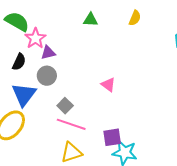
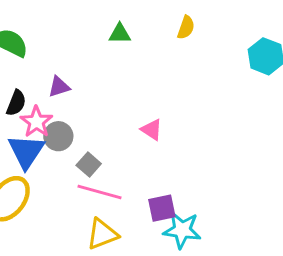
pink star: (35, 38) -> (36, 122), moved
gray circle: (47, 76) -> (58, 136), moved

